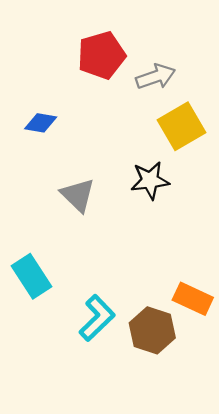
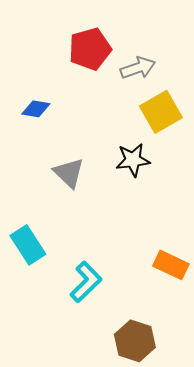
brown hexagon: (152, 330) -> (135, 341), moved

